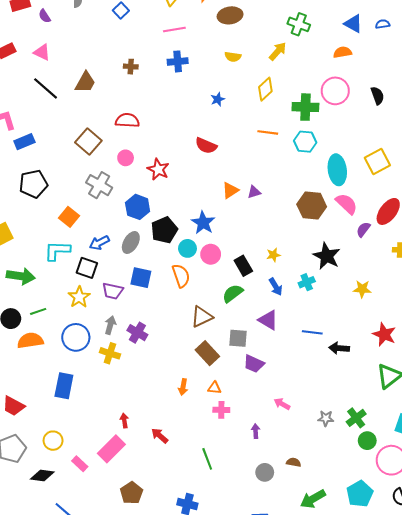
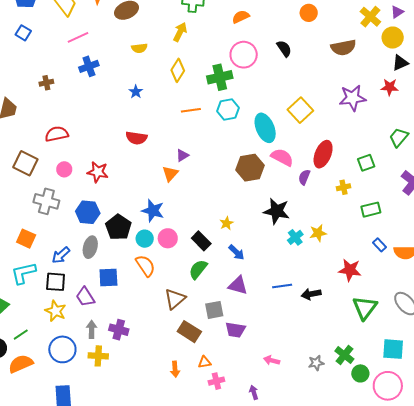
purple triangle: (254, 192) -> (182, 155), moved
cyan cross: (307, 282) -> (295, 237), moved
purple trapezoid: (113, 291) -> (85, 297), turned 60

